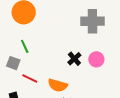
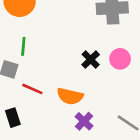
green line: (25, 46) -> (23, 46), turned 32

